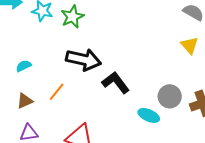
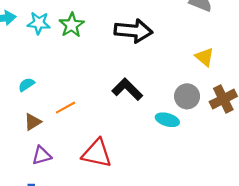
yellow triangle: (189, 45) -> (204, 57), moved
black arrow: (84, 60) -> (133, 31), moved
orange line: (57, 92) -> (65, 108), turned 30

